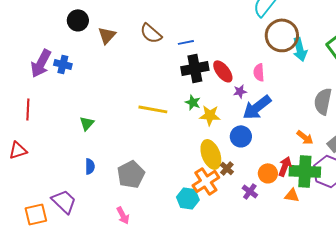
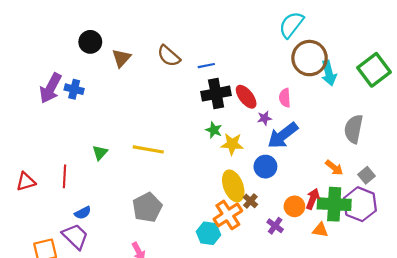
red line: (28, 109) -> (64, 176), moved
yellow line: (153, 109) -> (148, 149), moved
blue semicircle: (90, 166) -> (83, 213), moved, turned 63

